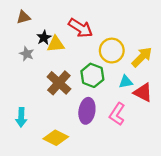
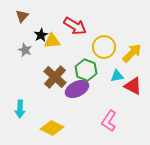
brown triangle: (23, 17) -> (22, 16), turned -32
purple ellipse: (87, 111) -> (77, 89), moved, turned 55
pink L-shape: (117, 114) -> (109, 121), moved

